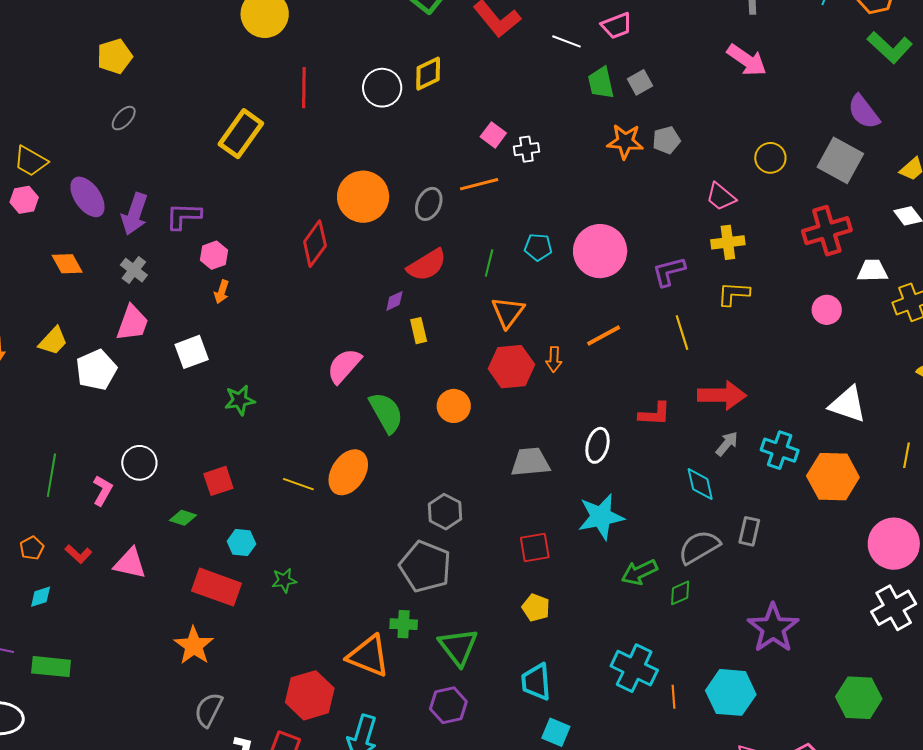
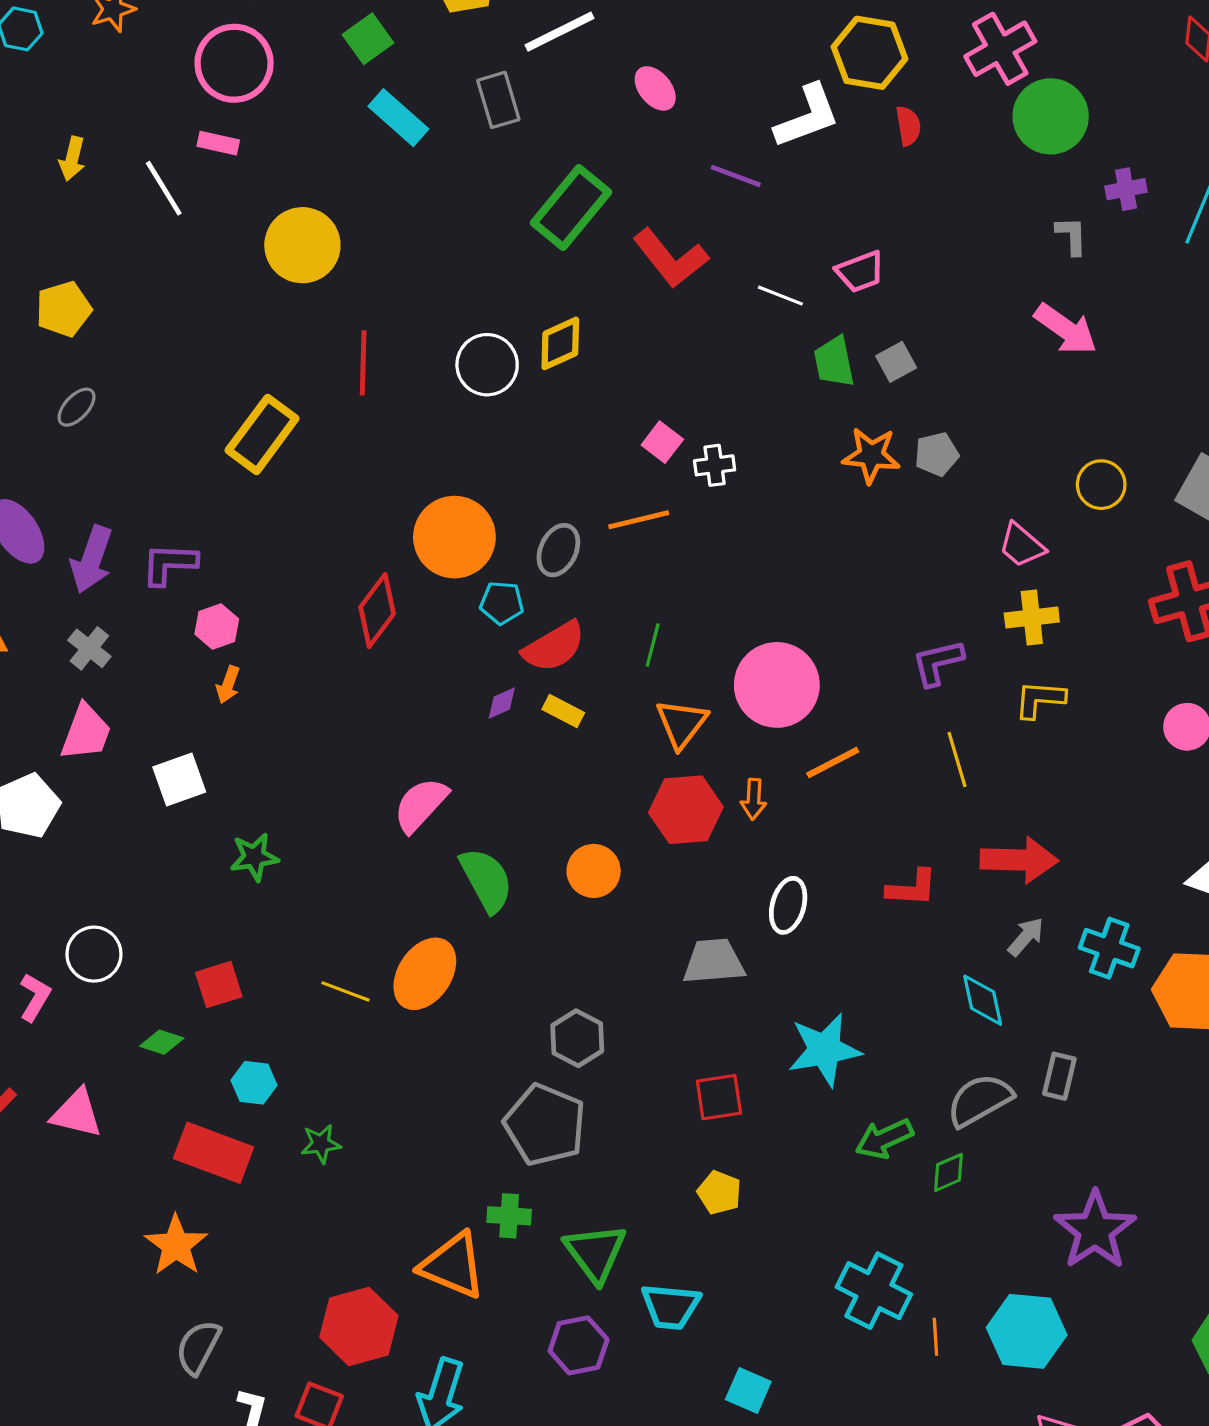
cyan pentagon: (538, 247) -> (502, 603), moved
pink circle: (600, 251) -> (777, 685), moved
yellow rectangle: (419, 331) -> (563, 711), moved, turned -50
white ellipse: (598, 445) -> (788, 905), moved
cyan trapezoid: (536, 682) -> (671, 1306), moved, turned -81

